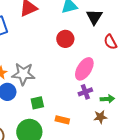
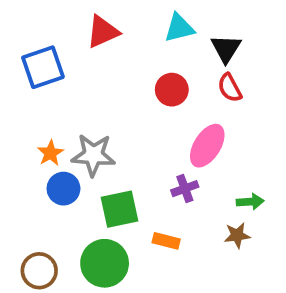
red semicircle: (110, 42) -> (230, 88), moved
purple cross: (85, 92) -> (185, 189), moved
green square: (37, 103) -> (119, 209), size x1.5

